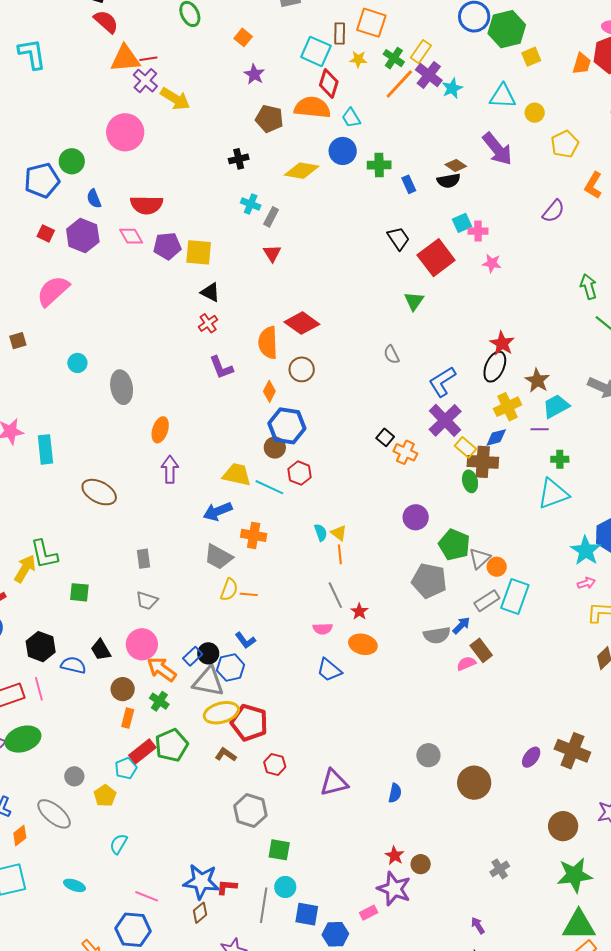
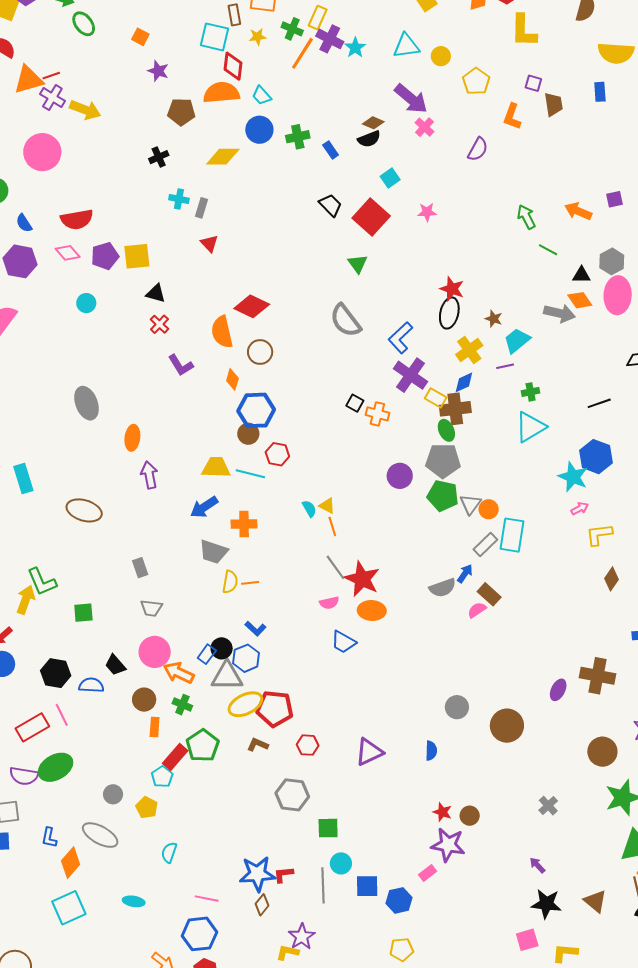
pink cross: (478, 231) -> (425, 127), moved, turned -36
gray semicircle: (392, 354) -> (346, 320), size x1.8
cyan circle: (77, 363) -> (86, 303), moved
brown star: (537, 381) -> (494, 319), size x0.7
gray pentagon: (429, 581) -> (443, 461), moved
red star: (359, 612) -> (362, 579), size x2.0
orange diamond: (20, 835) -> (71, 863), size x1.4

